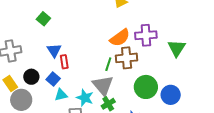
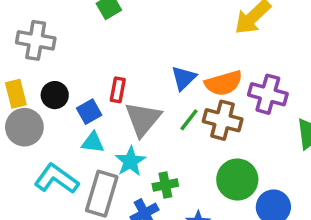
blue triangle: (54, 50) -> (184, 78), moved
gray triangle: (103, 85) -> (143, 119), moved

